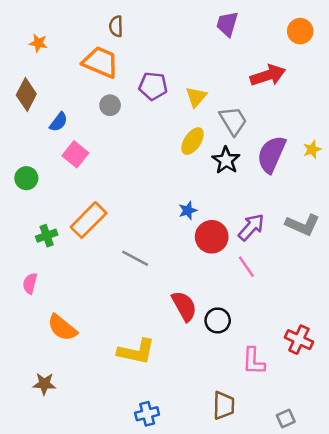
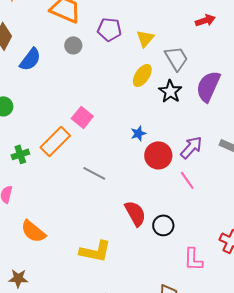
red arrow: (268, 75) -> (205, 20), size x0.7
blue semicircle: (59, 122) -> (30, 59), size x1.4
pink square: (75, 154) -> (82, 117), moved

